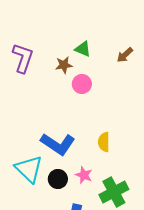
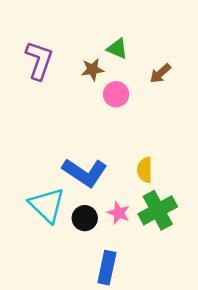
brown arrow: (125, 55) -> (160, 73), moved
green cross: (114, 192) -> (158, 210), moved

